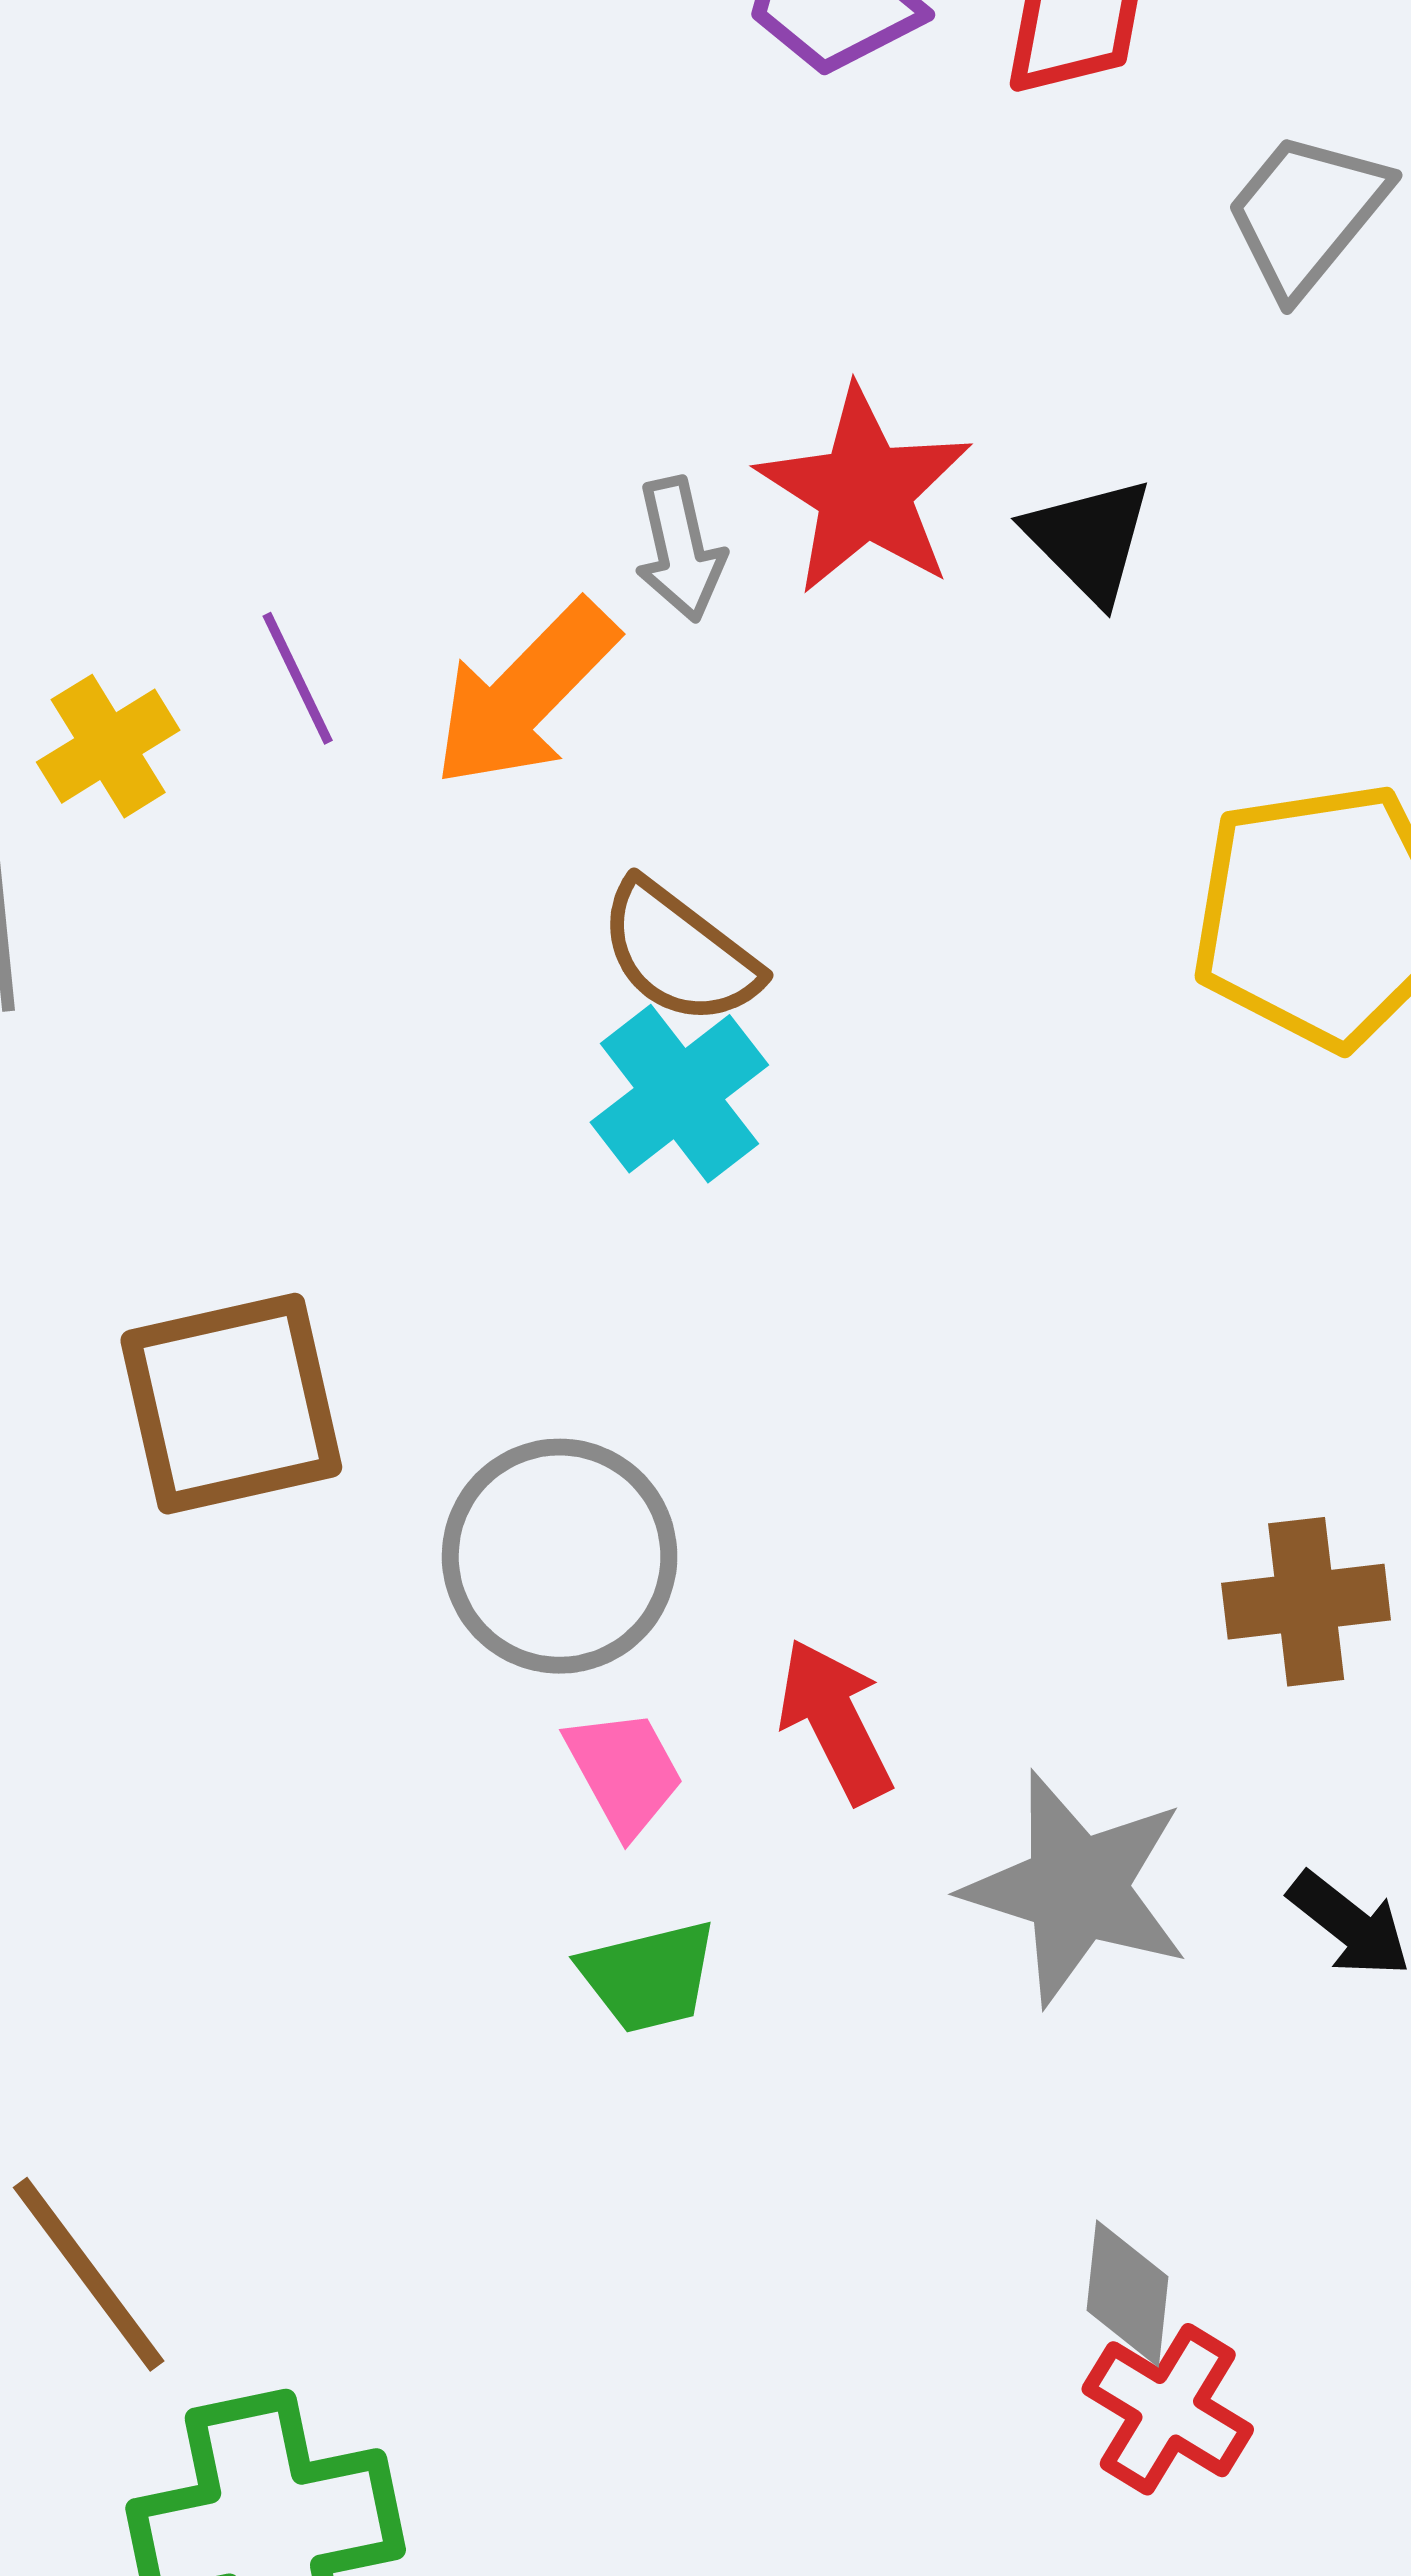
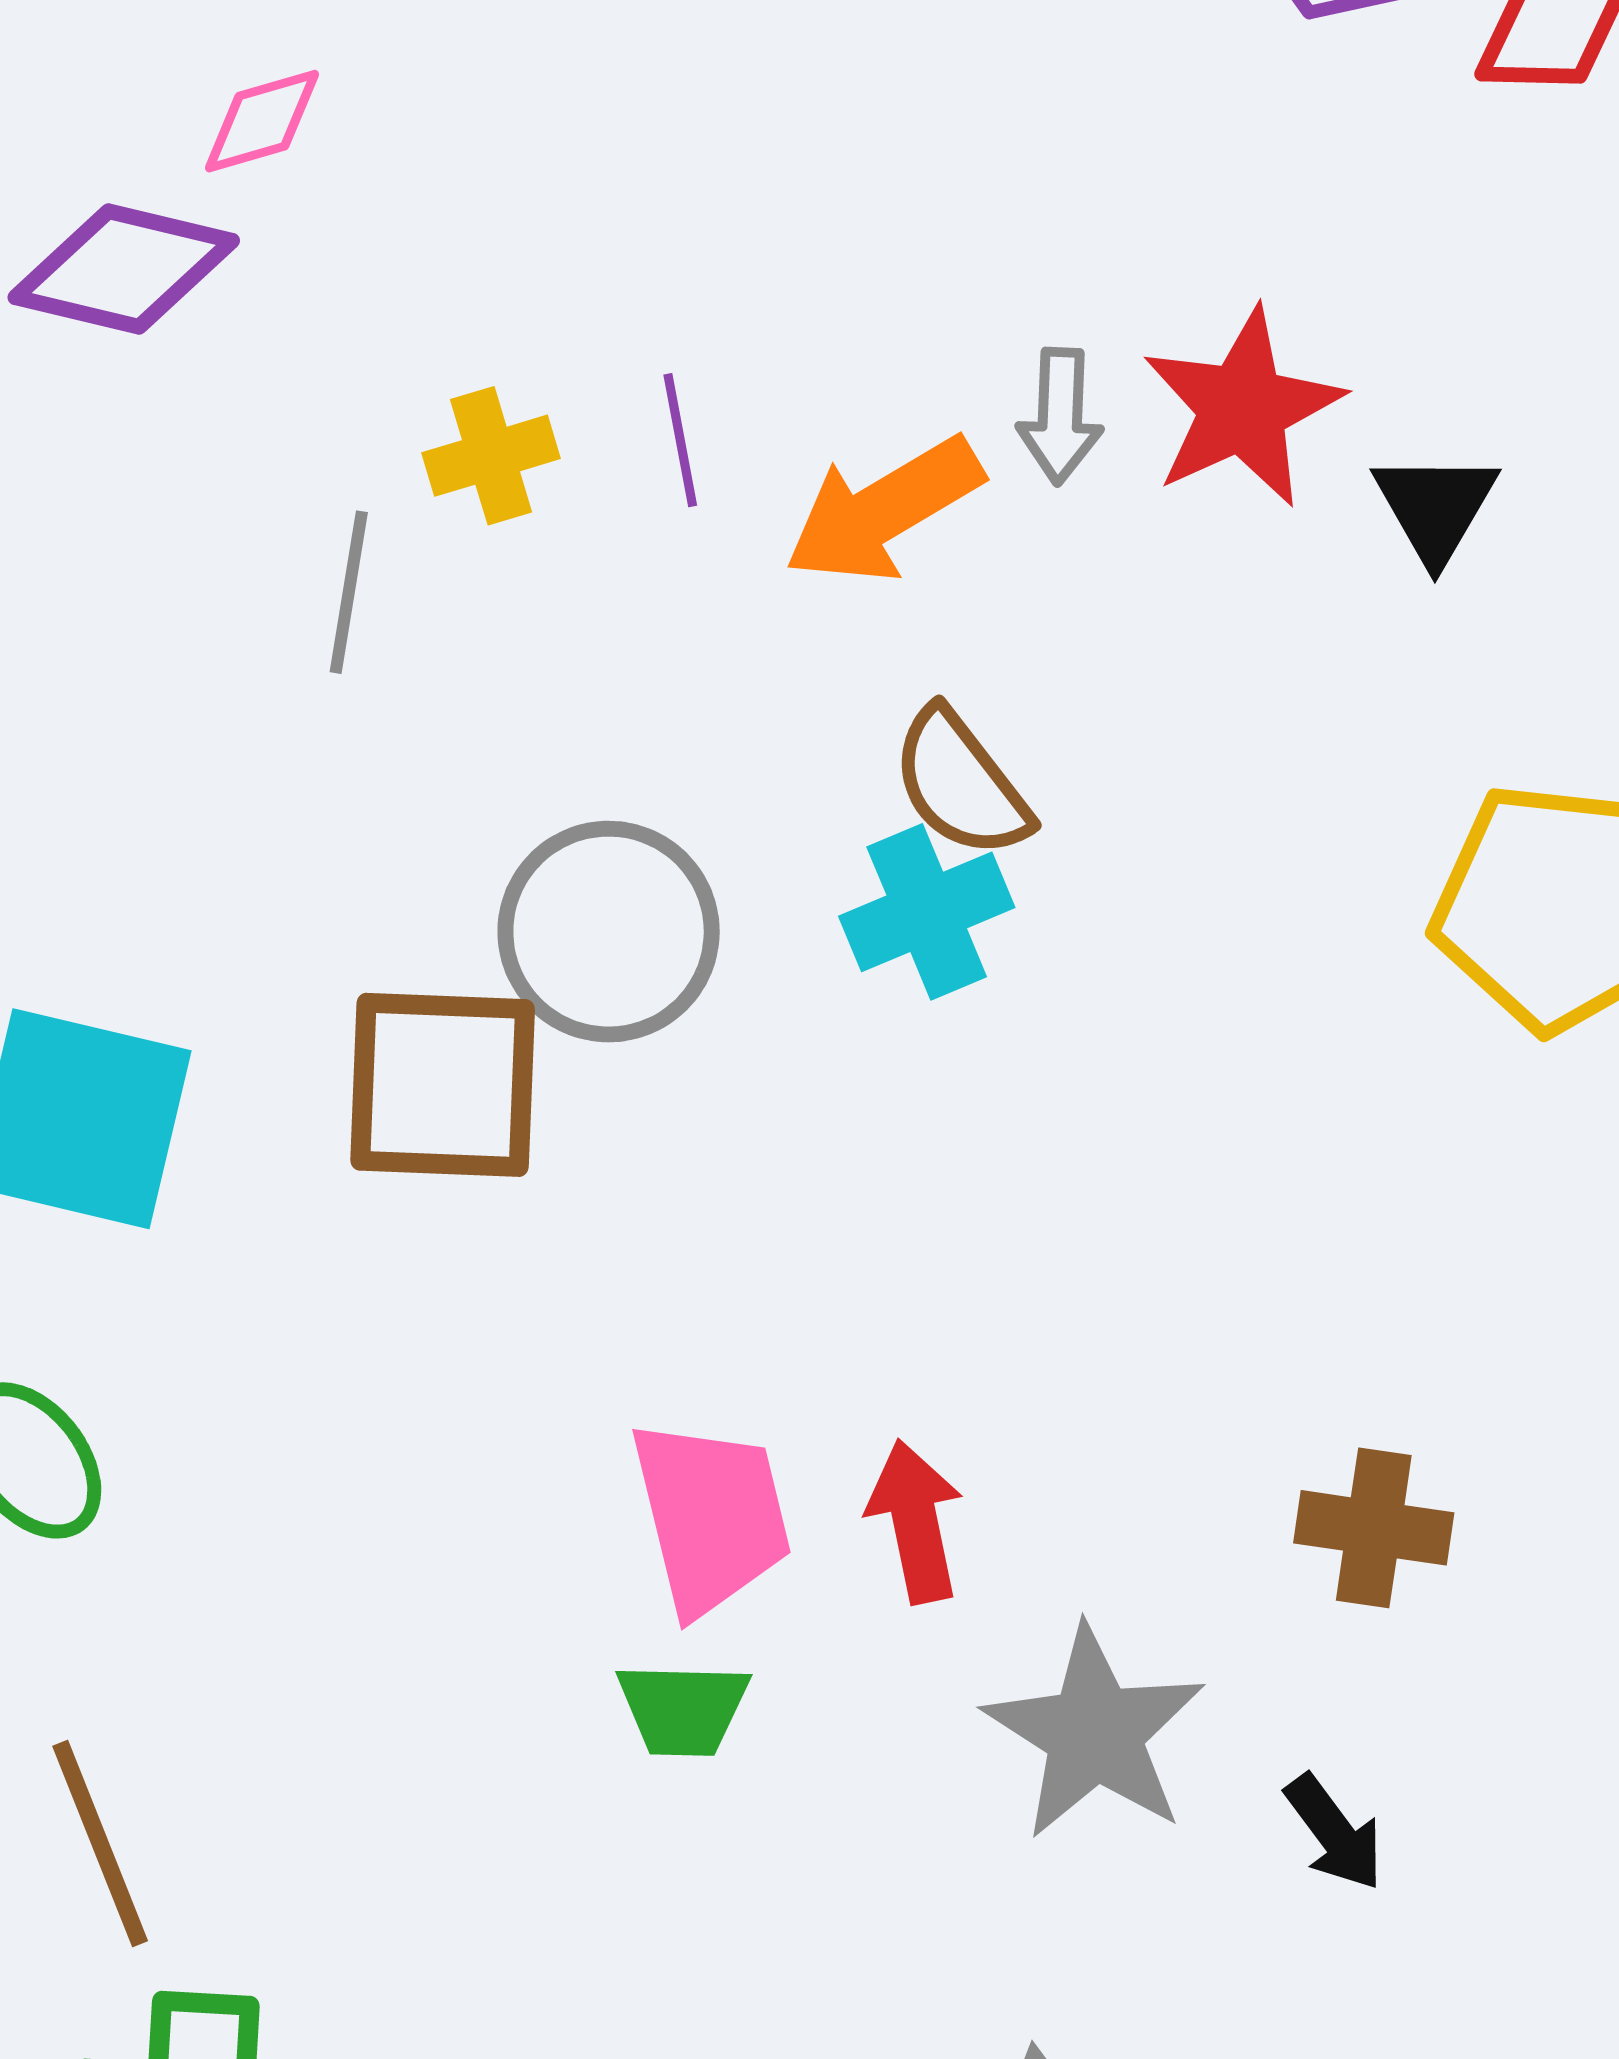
gray circle: (560, 1556) -> (609, 932), moved
pink trapezoid: (624, 1772) -> (711, 1517), size x1.6

